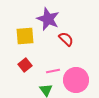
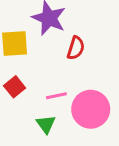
red semicircle: (66, 39) -> (76, 48), turned 63

